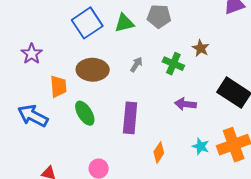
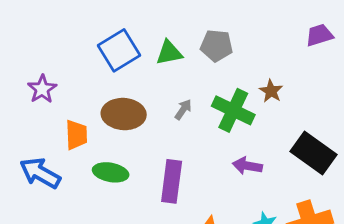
green cross: (173, 64) -> (233, 110), size x1.4
green ellipse: (85, 113) -> (111, 172), turned -50

